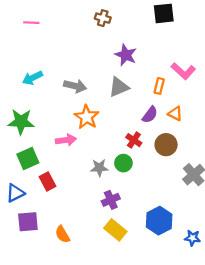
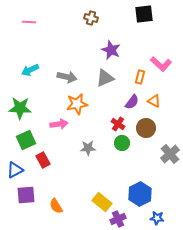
orange star: (87, 117) -> (77, 104), turned 30
green circle: (123, 163) -> (122, 143), moved
purple cross: (111, 200) -> (118, 219), moved
blue star: (193, 238) -> (157, 218), moved

